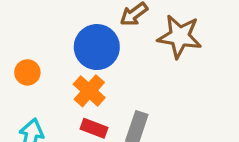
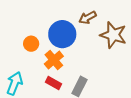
orange circle: (27, 72) -> (31, 44), moved

